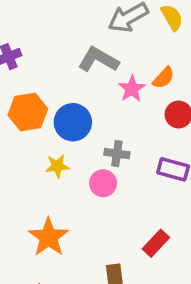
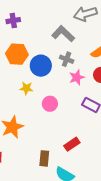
pink star: (132, 89) -> (77, 77), moved
gray cross: (117, 154) -> (67, 59), moved

